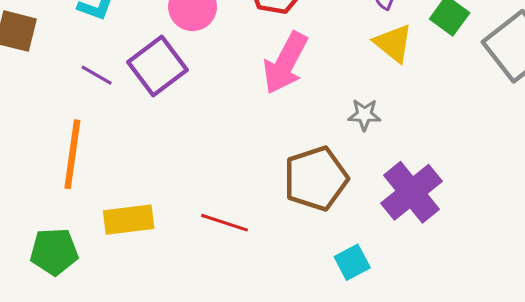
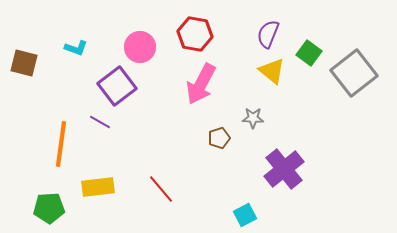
purple line: (97, 75) -> (100, 122), moved
brown pentagon: (316, 179) -> (219, 138), moved, size x0.5
red line: (224, 223) -> (161, 189), turned 32

